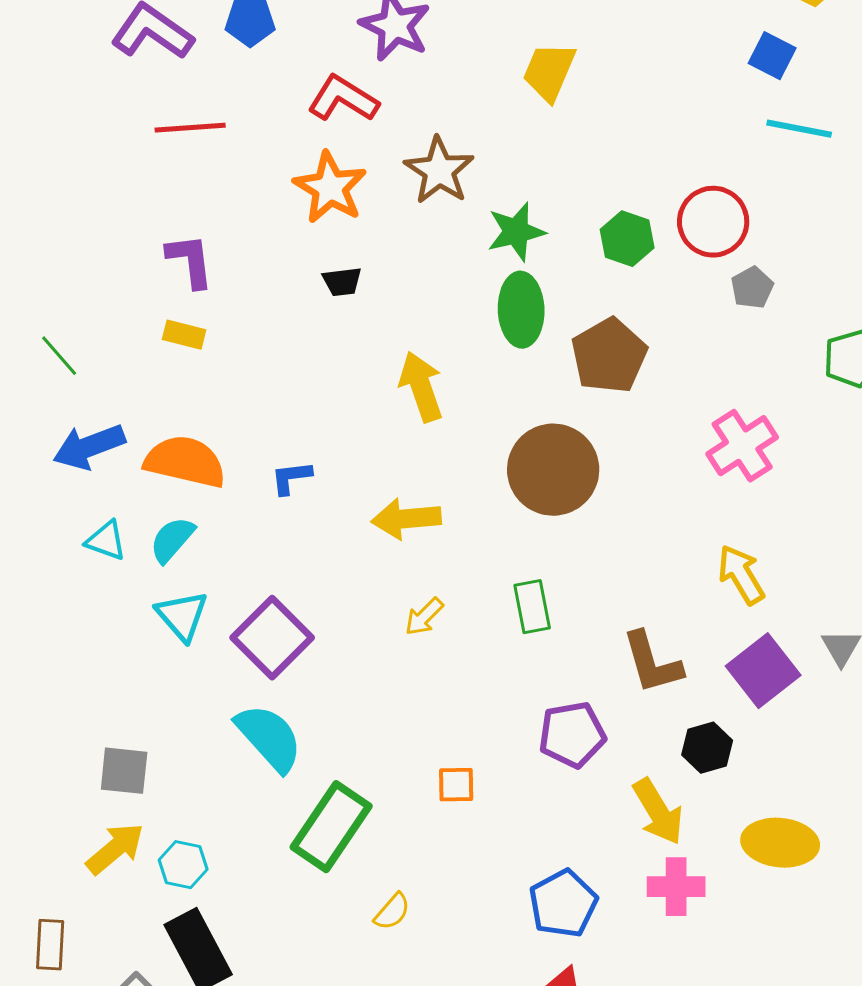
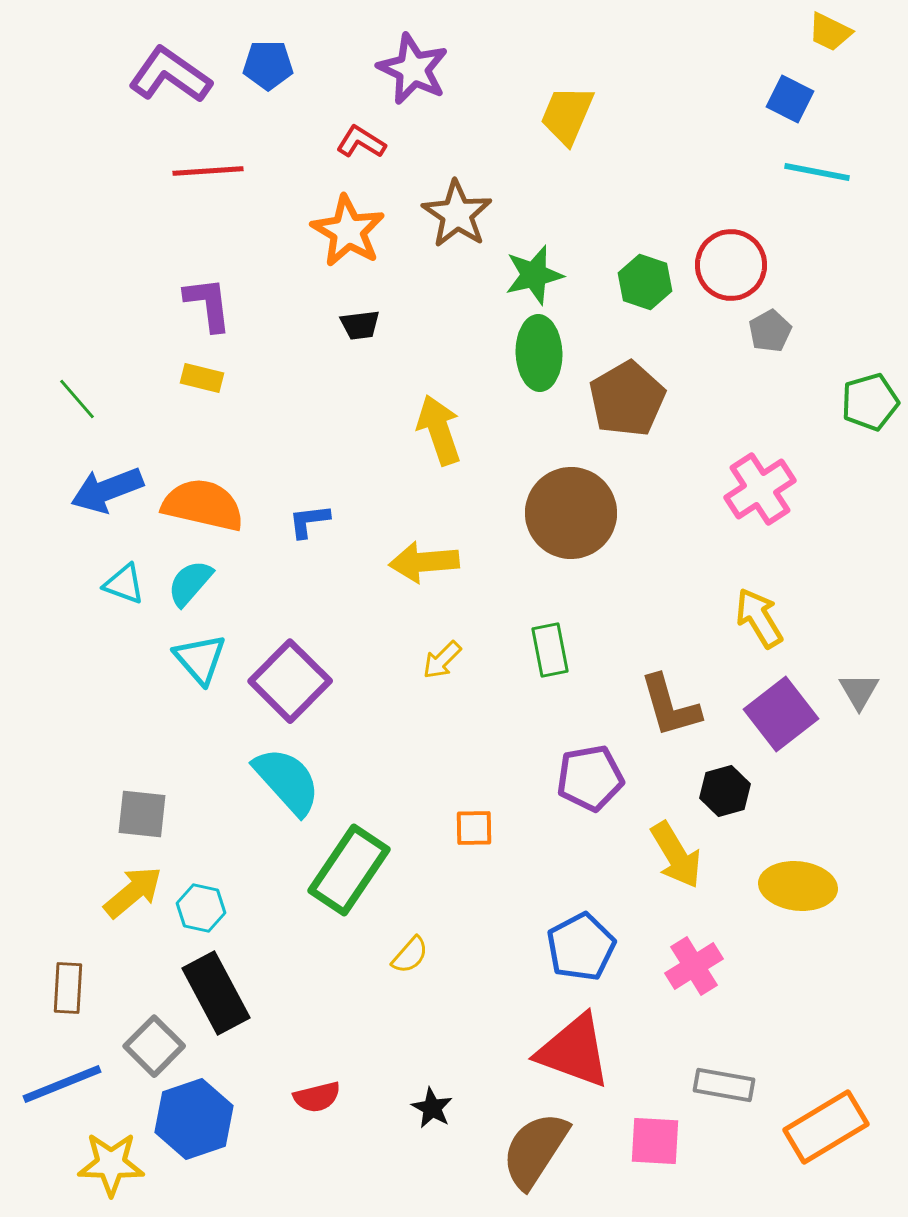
red L-shape: (343, 99) -> (361, 142), size x0.7
pink cross: (676, 887) -> (694, 966), moved, turned -32

